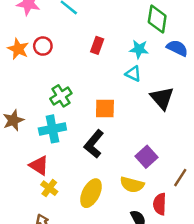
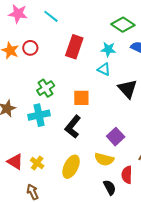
green diamond: (157, 19) -> (123, 25), turned -65
red rectangle: (97, 45) -> (74, 47), size x1.6
red triangle: (39, 166) -> (15, 162), moved

